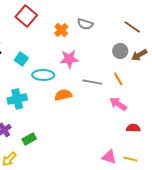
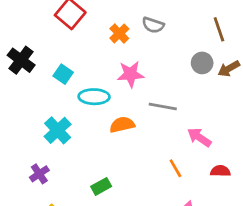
brown line: (132, 27) -> (219, 29), turned 36
orange line: (118, 79) -> (175, 168), moved
cyan cross: (17, 99) -> (58, 130), turned -30
green rectangle: (29, 139) -> (101, 186), moved

